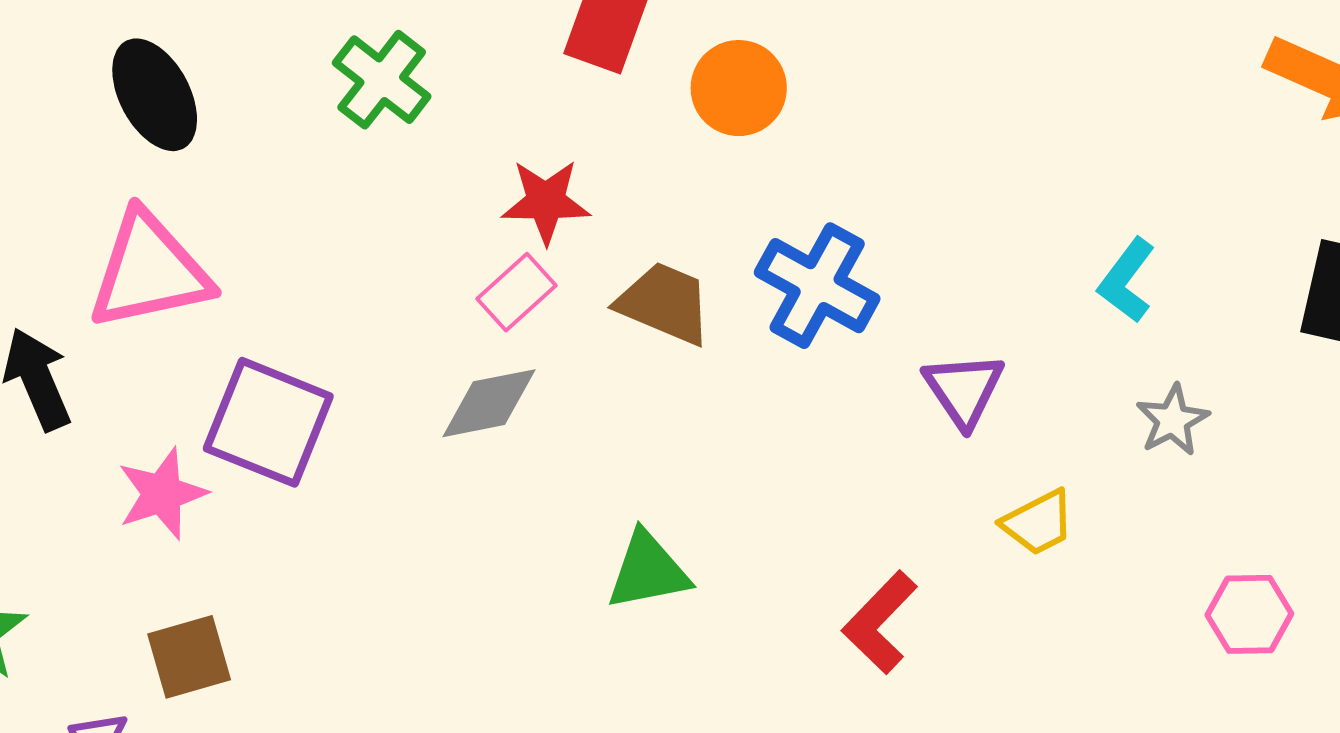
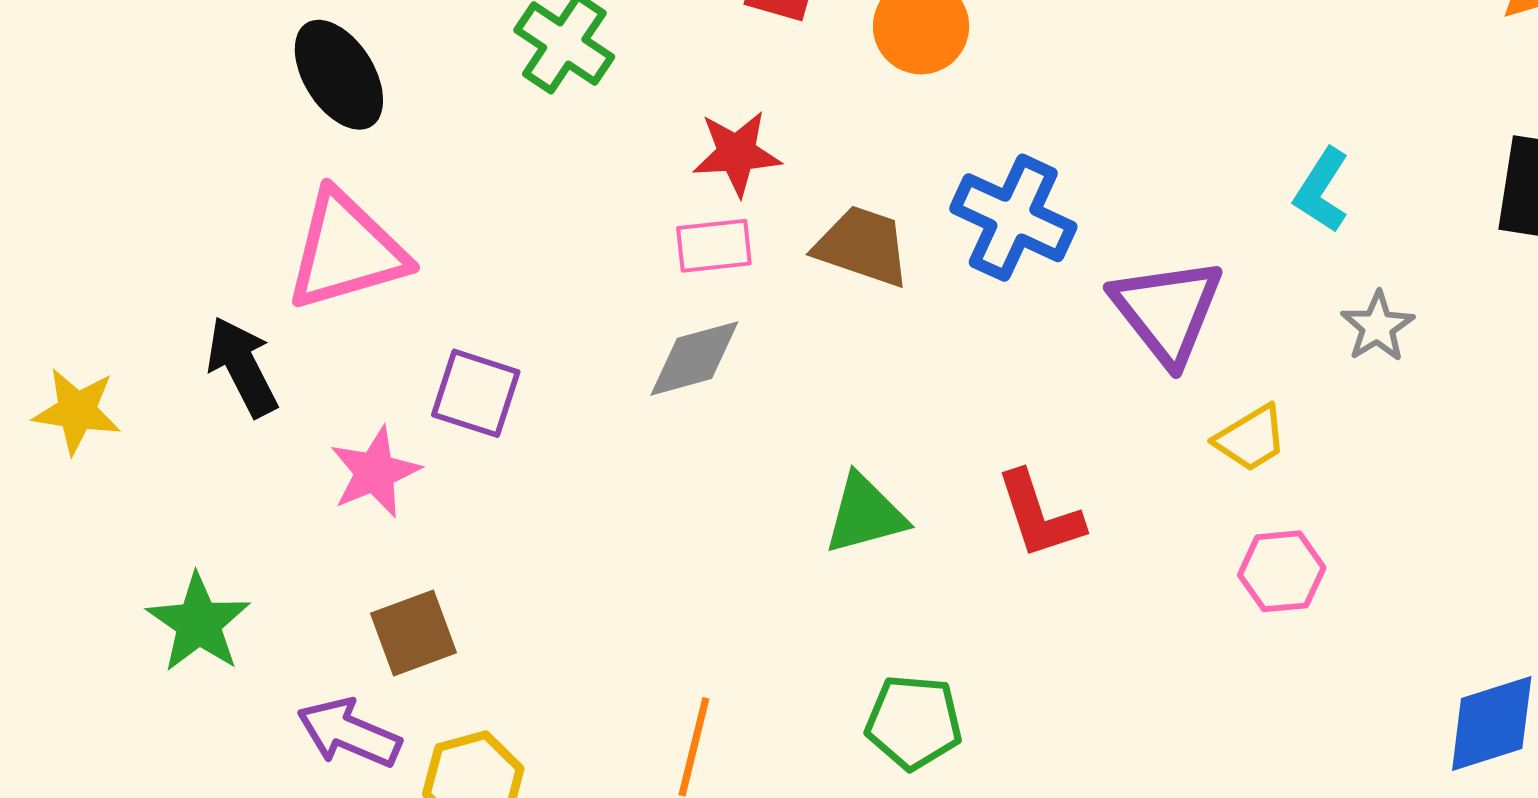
pink rectangle: (516, 292) -> (714, 246), turned 40
purple triangle: (964, 389) -> (1167, 311), size x1.4
purple square: (268, 422) -> (476, 393), size x0.7
pink hexagon: (1249, 614) -> (1282, 571), moved
red L-shape: (880, 622) -> (1040, 515), moved, turned -58

